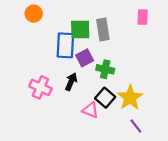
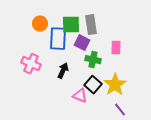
orange circle: (34, 14) -> (40, 24), moved
pink rectangle: (143, 17) -> (116, 48), moved
purple square: (85, 58) -> (82, 43), moved, turned -35
pink cross: (40, 87) -> (31, 64), moved

